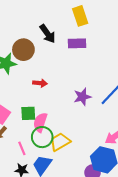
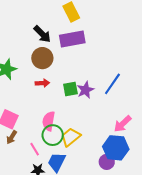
purple rectangle: (77, 43) -> (72, 39), size x1.4
brown circle: (23, 50) -> (42, 58), moved
green square: (28, 113) -> (70, 89), moved

